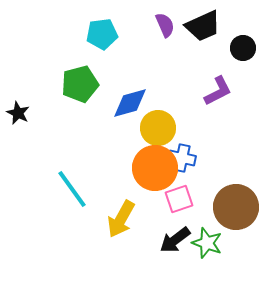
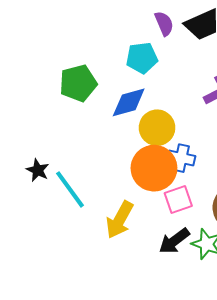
cyan pentagon: (102, 34) -> (142, 58), moved
black star: (18, 113) -> (38, 170), moved

